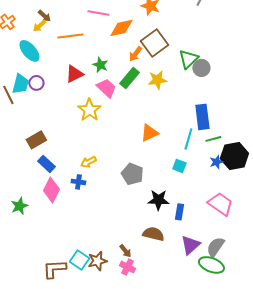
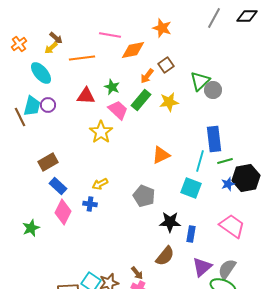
brown square: (154, 43) -> (166, 65), size x0.6
red triangle: (74, 74) -> (86, 96), turned 30
cyan square: (179, 166) -> (191, 188), size x1.5
brown semicircle: (153, 234) -> (165, 256), turned 115

